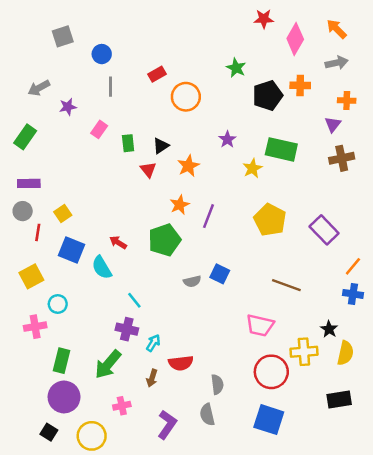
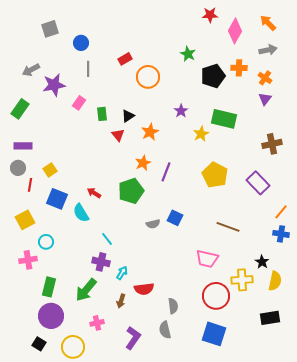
orange cross: (347, 100) -> (265, 78), moved, turned 32
purple star: (68, 107) -> (54, 85), size x1.6
brown cross: (342, 158) -> (272, 144), moved

